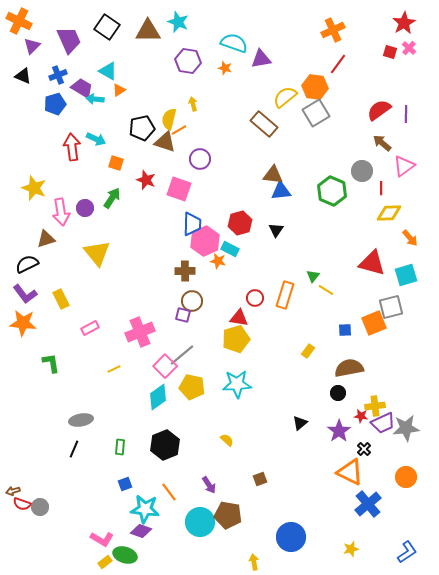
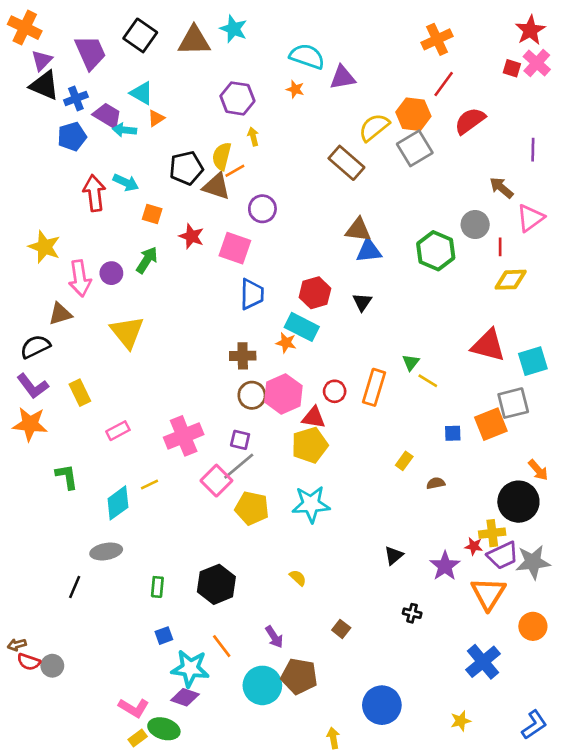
pink cross: (409, 48) -> (537, 63), size x1.5
purple hexagon: (188, 61) -> (237, 98), moved
black triangle: (23, 76) -> (44, 85), moved, size x1.4
red semicircle: (379, 110) -> (470, 121), moved
orange arrow: (410, 238) -> (538, 470), moved
pink hexagon: (205, 241) -> (283, 394), moved
cyan rectangle: (230, 249) -> (302, 327), size x1.4
purple square: (183, 315) -> (240, 440), moved
brown semicircle: (349, 368) -> (436, 483), moved, size x0.5
black circle: (338, 393) -> (518, 502), moved, size x2.0
cyan diamond: (158, 397) -> (118, 503), moved
black line: (74, 449) -> (75, 587), moved
black cross: (364, 449) -> (412, 613), moved, turned -32
orange triangle: (350, 472) -> (488, 594), moved, turned 36
brown square: (260, 479) -> (341, 629), turned -32

